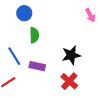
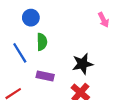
blue line: (14, 56) -> (20, 53), moved

